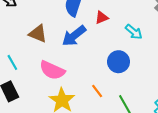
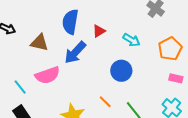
brown triangle: (38, 34) -> (39, 43), moved
pink semicircle: (52, 70) -> (47, 75), moved, turned -35

